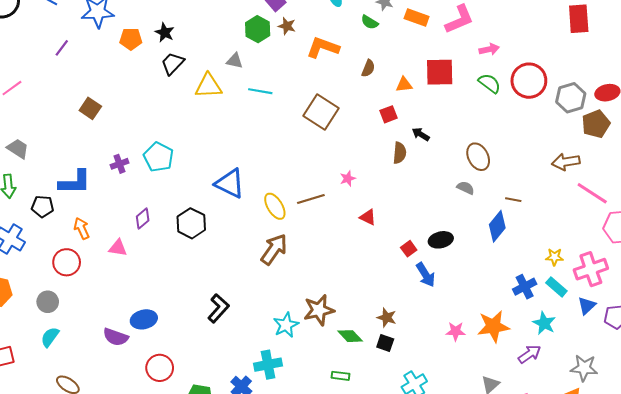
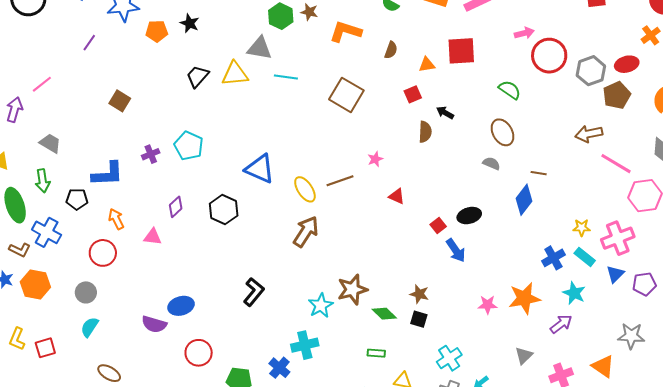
pink arrow: (489, 49) -> (524, 33), moved
gray triangle: (235, 61) -> (260, 48), size x1.5
black trapezoid: (173, 63) -> (197, 76), moved
green semicircle: (489, 83) -> (510, 90), moved
gray star: (584, 368) -> (631, 336), moved

